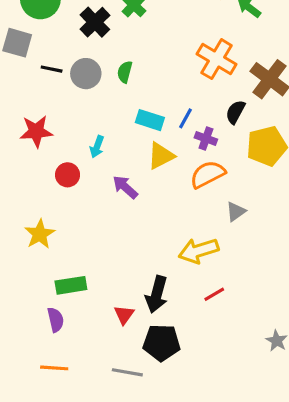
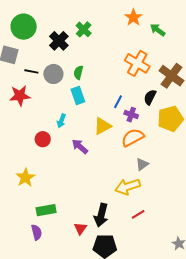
cyan rectangle: (150, 120) -> (78, 96), moved, turned 54
red star: (36, 131) -> (20, 96), moved
gray triangle: (236, 212) -> (142, 164), moved

